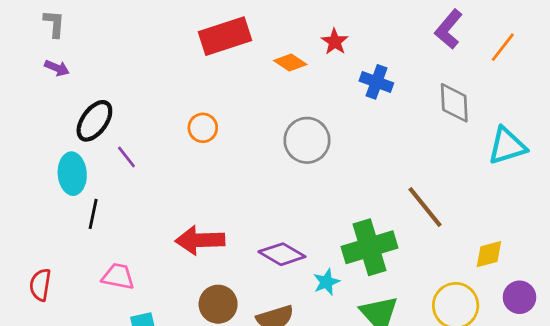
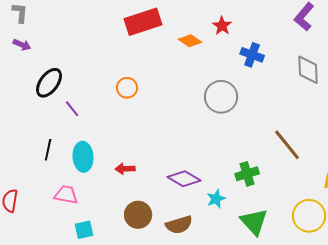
gray circle: (307, 140) -> (221, 97), moved
cyan ellipse: (72, 174) -> (83, 157), moved
red arrow: (200, 240) -> (125, 169), size x0.6
green cross: (369, 247) -> (247, 174), size x0.6

